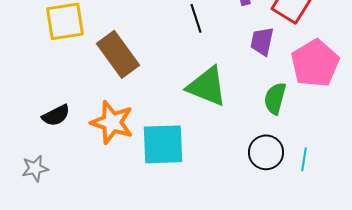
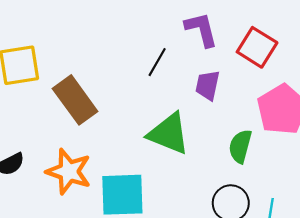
black line: (196, 18) -> (157, 62), turned 48
purple trapezoid: (262, 41) -> (208, 85), moved

